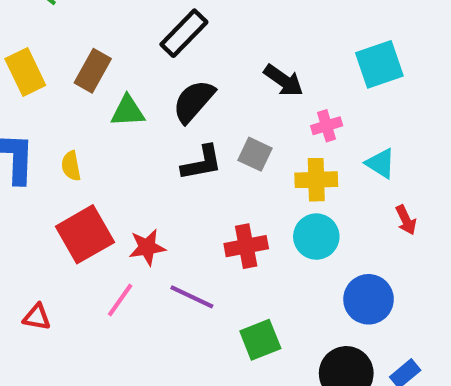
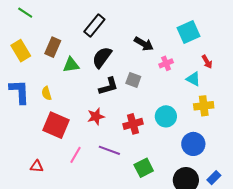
yellow cross: (316, 180) -> (204, 106), moved
red arrow: (406, 220) -> (207, 62), moved
red square: (85, 234) -> (56, 125), turned -32
red star: (147, 247) -> (96, 117), moved

